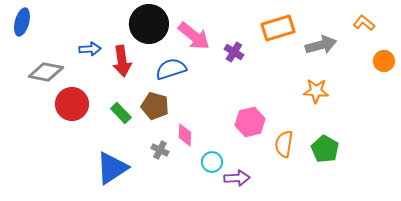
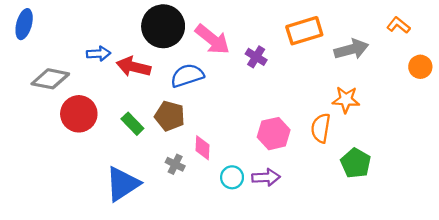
red arrow: (122, 61) -> (134, 67), turned 112
orange semicircle: (284, 144) -> (321, 128), moved
purple arrow: (237, 178) -> (266, 177), moved

